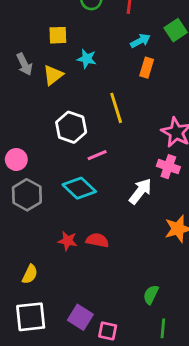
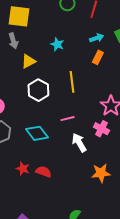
yellow square: (58, 35) -> (19, 16), moved, size x1.6
yellow triangle: (53, 75) -> (29, 61), moved
pink line: (97, 155) -> (68, 119), moved
white arrow: (140, 191) -> (79, 143), turned -78

